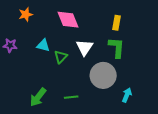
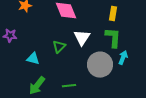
cyan triangle: (43, 45) -> (33, 59), moved
cyan arrow: (127, 95) -> (123, 58), moved

